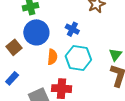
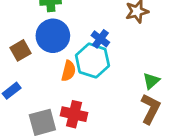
cyan hexagon: (78, 58) -> (92, 61), moved

